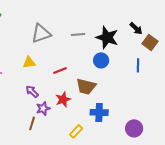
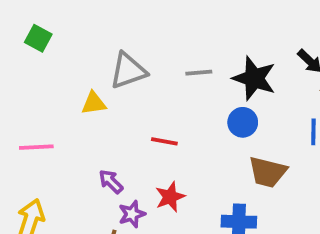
yellow triangle: (29, 62) -> (94, 103), moved
red line: (60, 70) -> (164, 141), turned 32
brown trapezoid: (86, 86) -> (268, 172), moved

